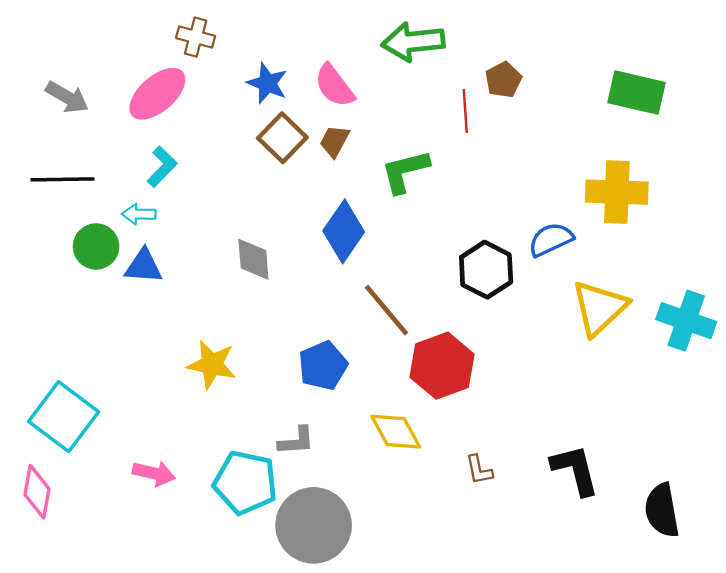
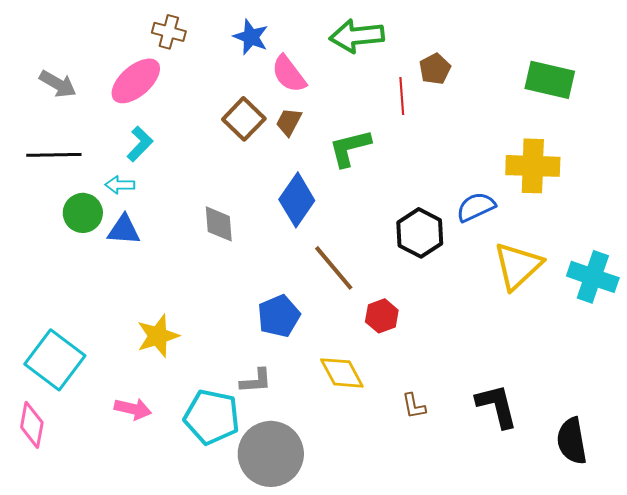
blue star: (267, 83) -> (251, 37), moved
yellow star: (212, 365) -> (158, 336), moved, turned -30
red hexagon: (442, 366) -> (382, 316), size x0.6

